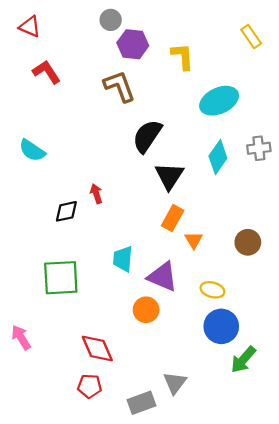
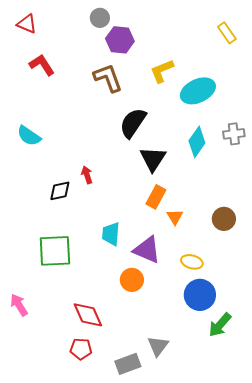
yellow L-shape: (183, 56) -> (162, 71), moved, turned -108

